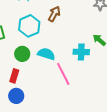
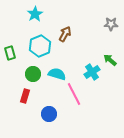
cyan cross: (81, 52) -> (92, 72), turned -35
blue circle: (16, 96) -> (49, 114), moved

